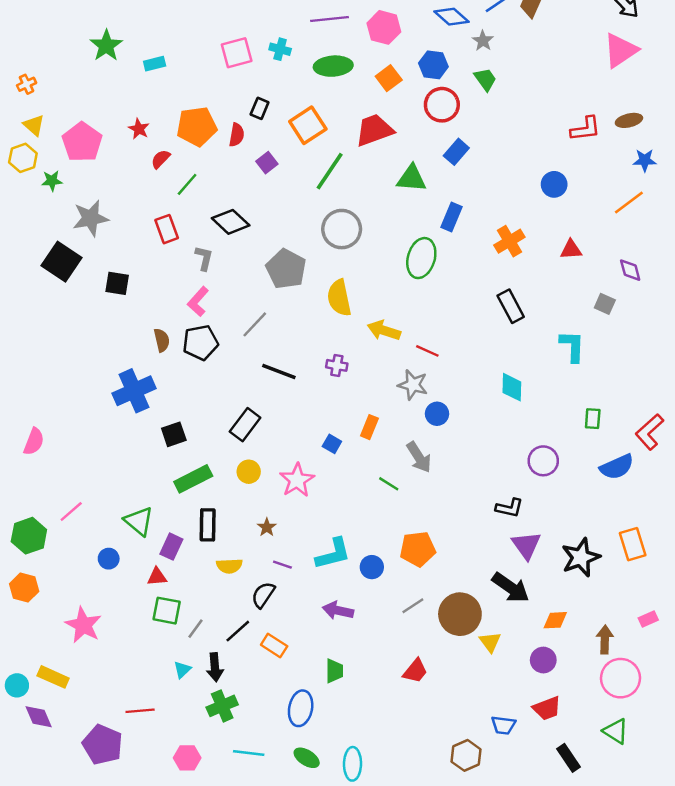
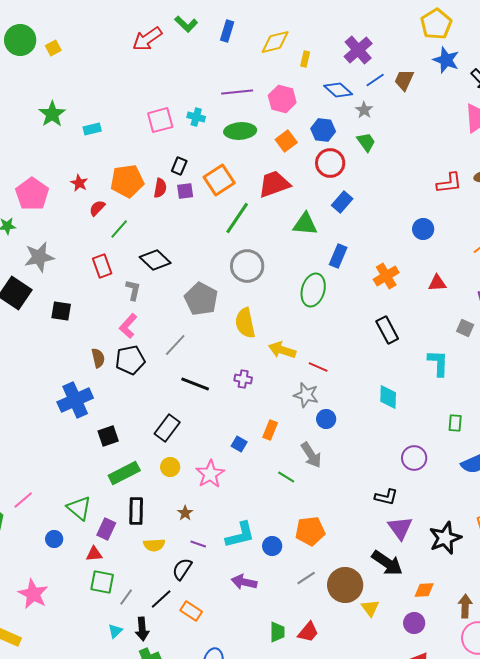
purple square: (267, 163) -> (185, 191), moved, turned 30
green trapezoid: (334, 671) -> (277, 632), moved

